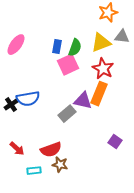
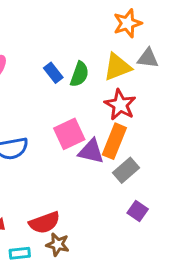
blue rectangle: (57, 47) -> (53, 73), turned -48
pink square: (68, 65) -> (69, 134), moved
gray rectangle: (67, 114) -> (126, 170), moved

